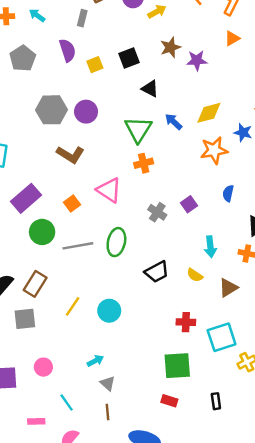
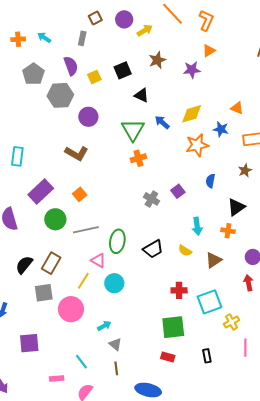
purple star: (197, 60) -> (192, 70), moved
gray hexagon: (52, 110) -> (60, 95), moved
pink triangle: (109, 190) -> (98, 260), moved, size x0.7
green ellipse: (116, 242) -> (117, 241), moved
pink circle: (43, 367) -> (71, 309), moved, size x1.6

